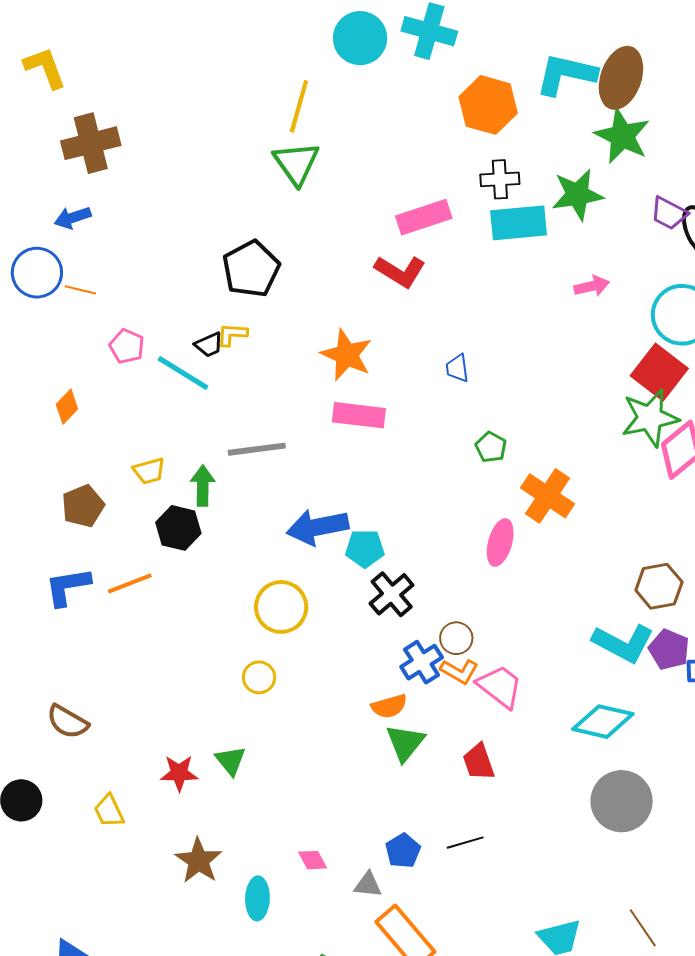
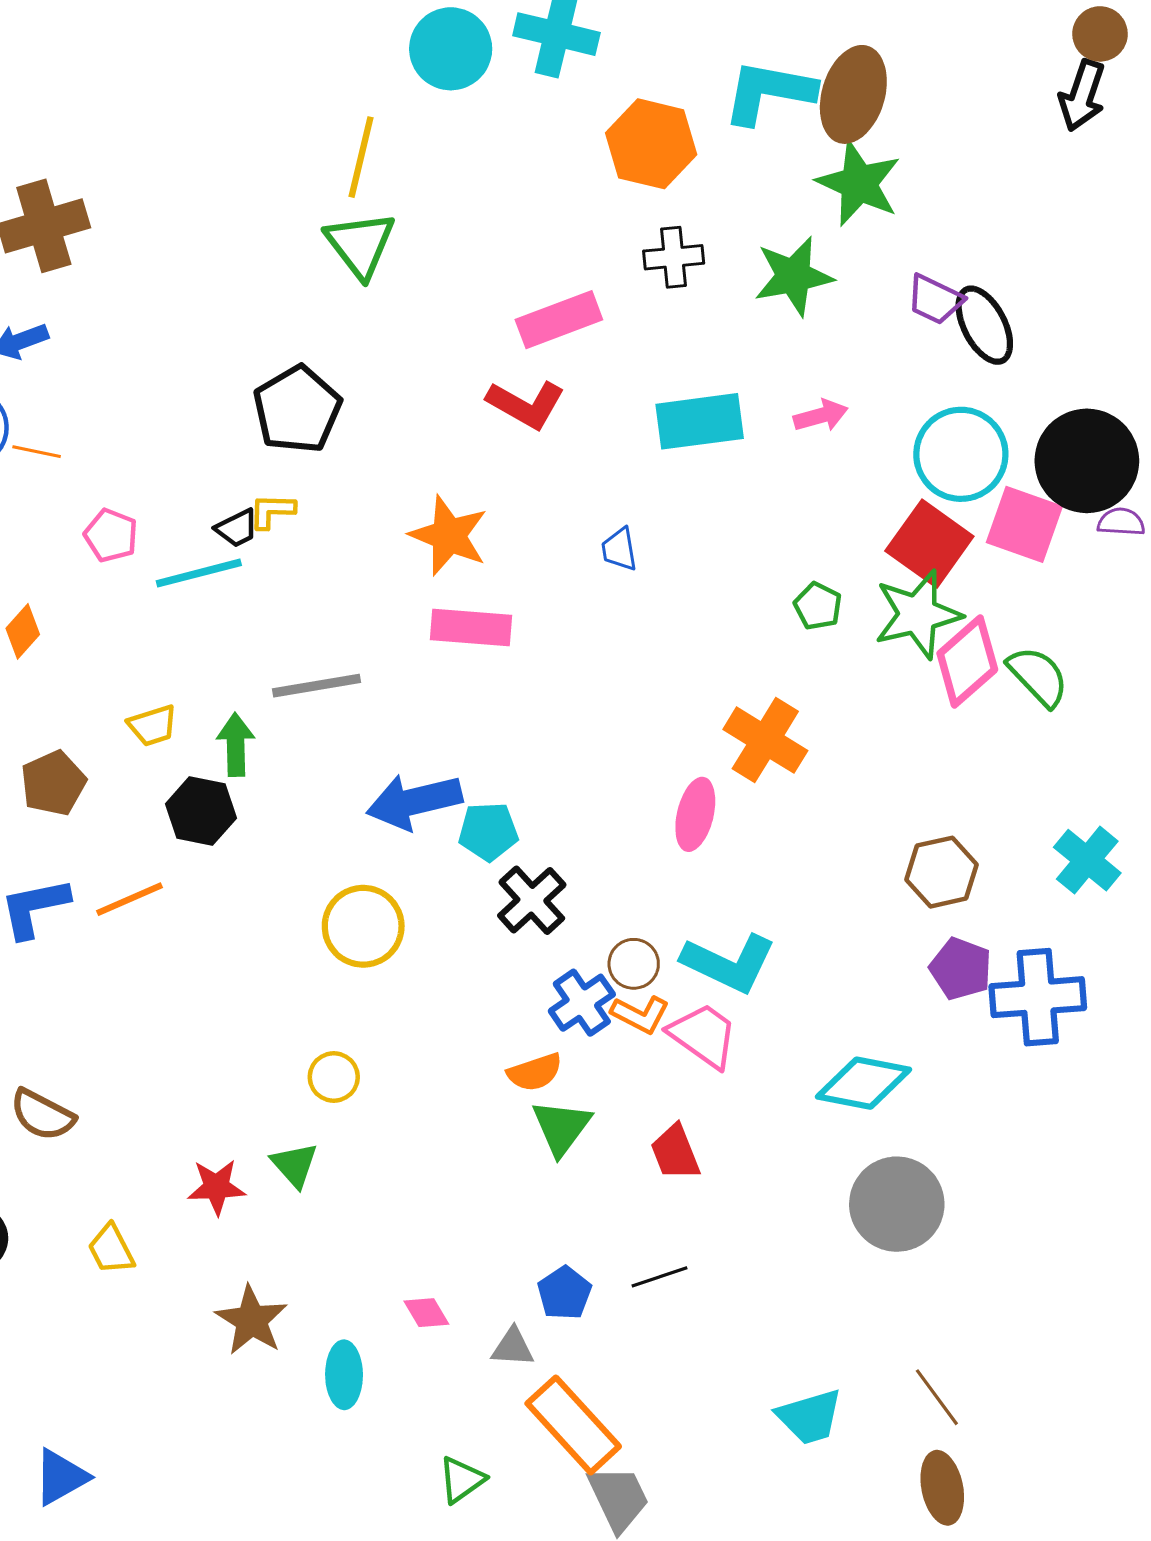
cyan rectangle: (519, 223) -> (700, 421), moved
cyan line: (183, 373) -> (199, 573), turned -44
green pentagon: (491, 447) -> (818, 606), moved
cyan L-shape: (623, 643) -> (729, 963), moved
yellow circle: (259, 677) -> (334, 1077), moved

